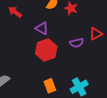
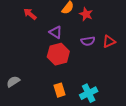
purple semicircle: (77, 43) -> (88, 41), moved

